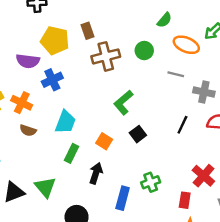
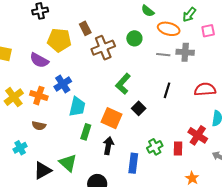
green semicircle: (164, 20) -> (148, 11), turned 96
purple semicircle: (28, 61) -> (39, 60), turned 30
blue cross: (52, 80) -> (63, 84), moved
gray cross: (204, 92) -> (185, 52), moved
black line: (182, 125) -> (167, 90), moved
brown semicircle: (28, 130) -> (39, 126), moved
orange square: (104, 141) -> (112, 118), size x1.5
red rectangle: (185, 200) -> (178, 148), moved

